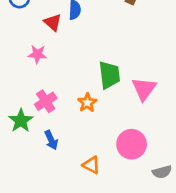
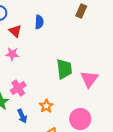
red triangle: (53, 22) -> (15, 31), moved
orange star: (87, 103) -> (46, 106), moved

